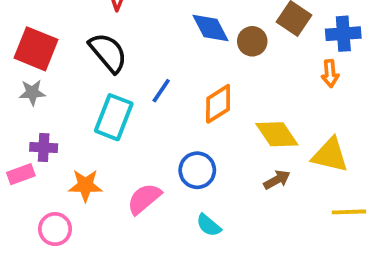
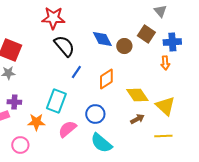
black semicircle: (108, 53) -> (64, 46), moved
cyan rectangle: (114, 117) -> (56, 101), moved
yellow triangle: (330, 155) -> (165, 106), turned 30
yellow line: (349, 212) -> (163, 136), moved
cyan semicircle: (209, 225) -> (101, 143), size x1.6

